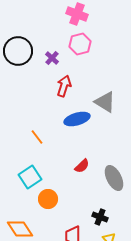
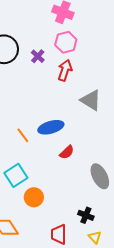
red arrow: (64, 86) -> (65, 70), moved
blue ellipse: (77, 119) -> (51, 127), moved
red semicircle: (82, 166) -> (67, 152), moved

